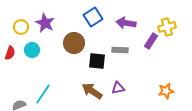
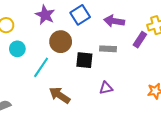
purple star: (45, 23) -> (45, 15), moved
brown arrow: (92, 91) -> (60, 95), moved
cyan line: (43, 94) -> (41, 67), moved

